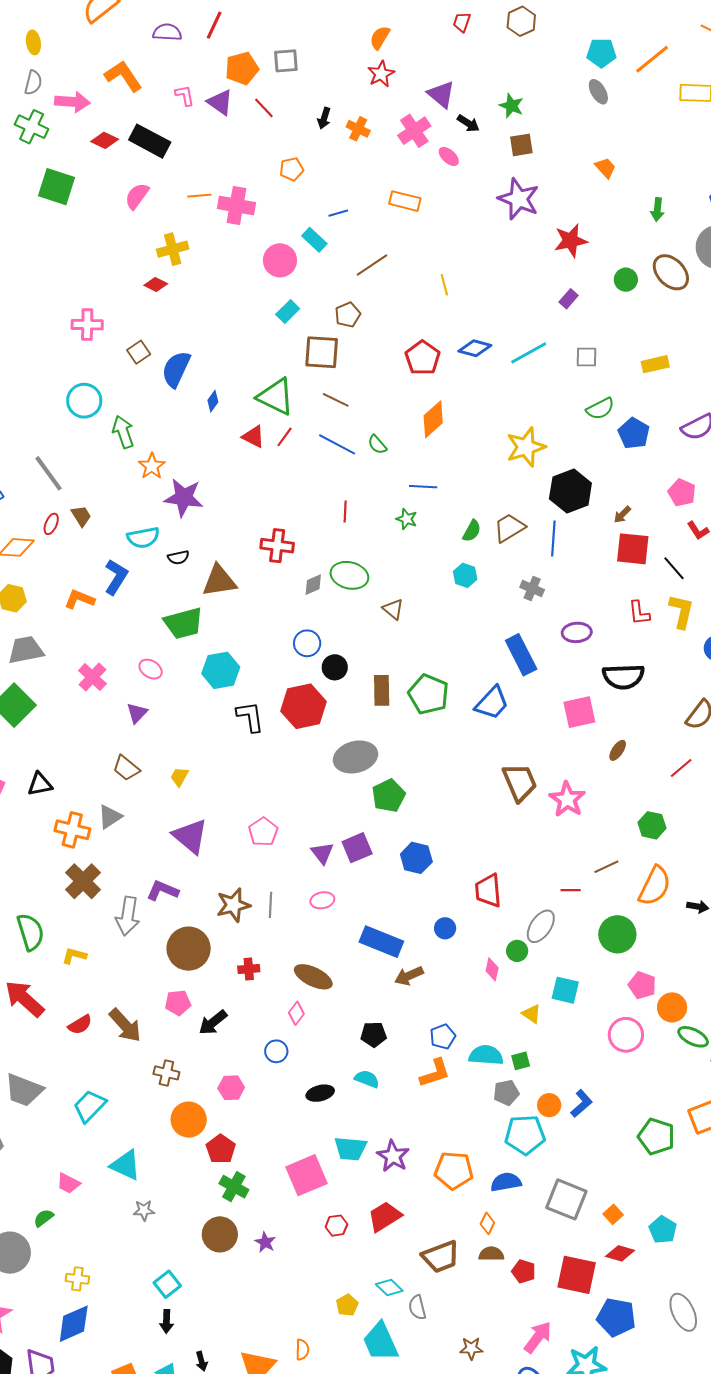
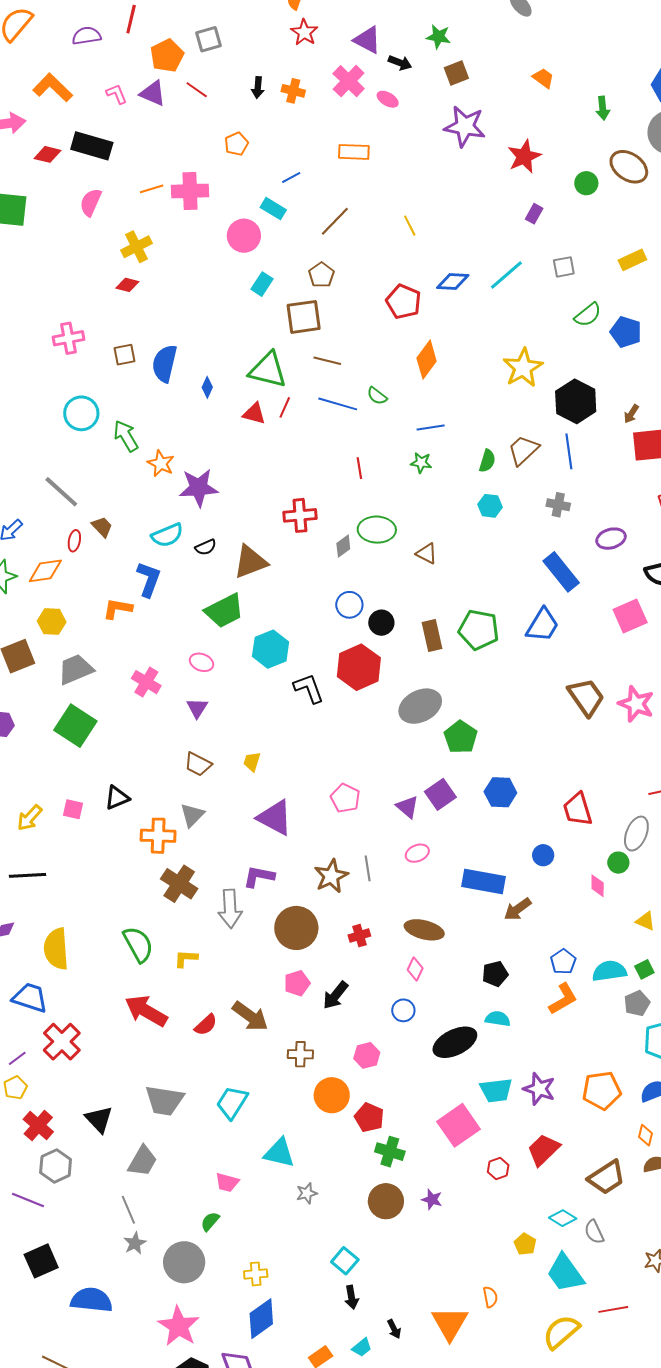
brown square: (139, 352) -> (124, 355), turned 35
black ellipse: (320, 1093) -> (455, 1042), size x1.6

